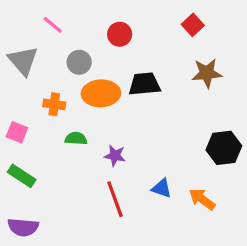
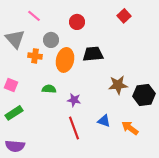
brown star: (207, 73) -> (118, 85), moved
orange ellipse: (101, 93) -> (65, 60), turned -75
orange cross: (54, 104) -> (35, 56), moved
green rectangle: (22, 176) -> (14, 113), turned -66

